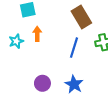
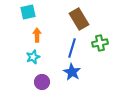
cyan star: (16, 41) -> (33, 57), moved
blue star: (74, 84) -> (72, 72), moved

